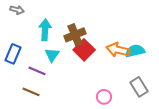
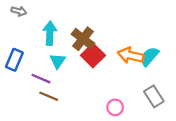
brown cross: (75, 35) -> (83, 39), turned -30
cyan semicircle: (135, 51) -> (149, 56), turned -36
brown line: (31, 92) -> (49, 96), moved

